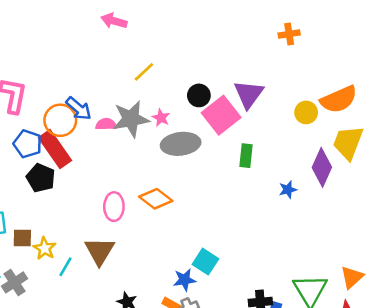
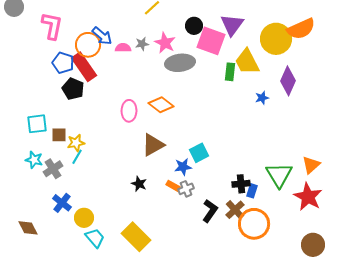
yellow circle: (306, 112) -> (276, 39), size x1.8
pink square: (221, 115) -> (211, 41), turned -32
pink star: (161, 118) -> (165, 43), size x1.5
gray star: (131, 119) -> (142, 44), size x0.5
yellow trapezoid: (348, 143) -> (247, 62), moved, turned -48
yellow star: (45, 248) -> (76, 143), turned 30
brown triangle: (100, 251) -> (153, 145), moved, turned 30
cyan square: (205, 262) -> (199, 153), turned 30
cyan line: (66, 267) -> (77, 157), moved

